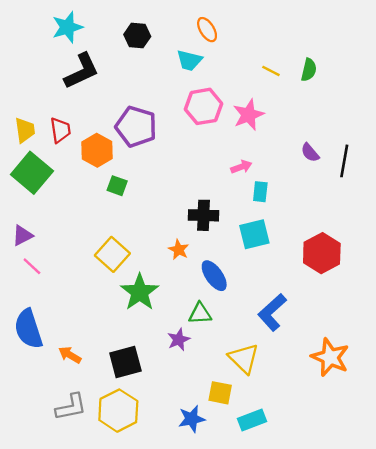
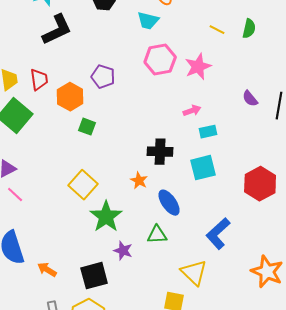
purple pentagon: (136, 127) -> (103, 77), size x0.7
cyan rectangle: (260, 192) -> (208, 132), turned 72
purple star: (179, 340) -> (123, 251), moved, turned -30

